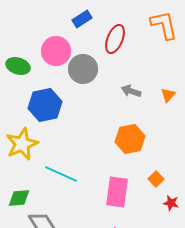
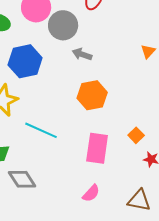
gray arrow: (131, 91) -> (82, 54), moved
orange hexagon: (130, 139) -> (92, 95), moved

